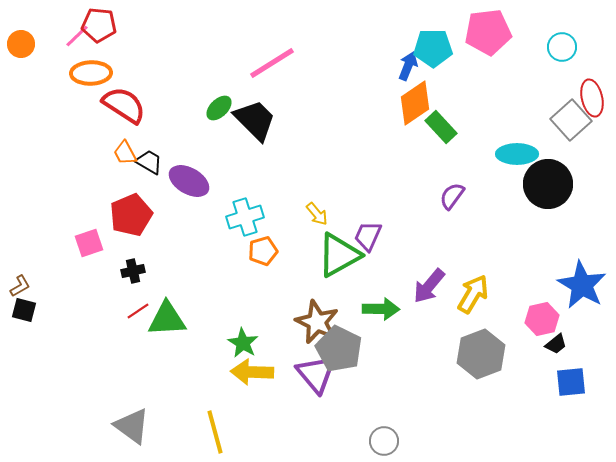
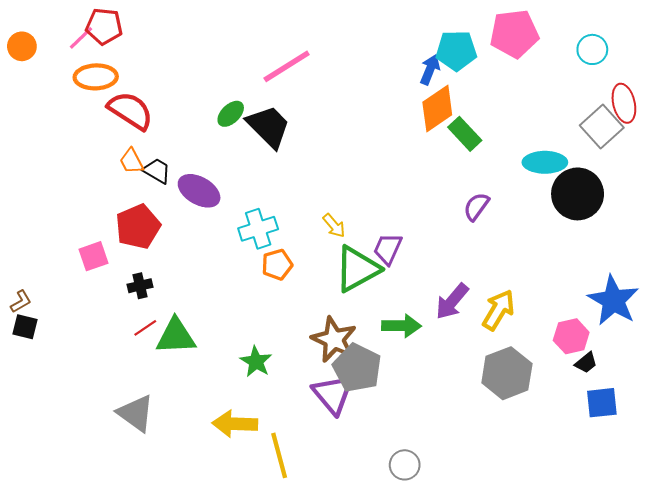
yellow arrow: (252, 372) -> (235, 424), moved
gray triangle: (132, 426) -> (136, 413), moved
yellow line: (215, 432) -> (279, 455), moved

